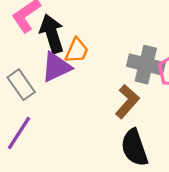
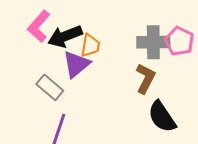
black arrow: (52, 34) -> (65, 36), turned -80

